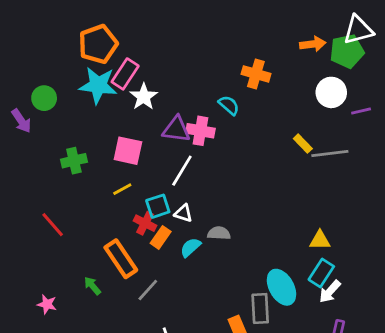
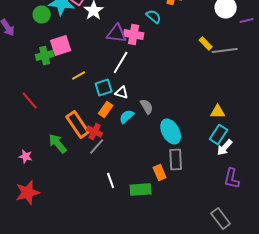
green circle: (44, 98) -> (42, 14), moved
pink square: (128, 151) -> (61, 46), moved, turned -30
red cross: (145, 223) -> (95, 132), moved
gray semicircle: (219, 233) -> (147, 106), turned 56
green arrow: (92, 286) -> (58, 144), size x1.5
cyan ellipse: (281, 287) -> (171, 132), moved

